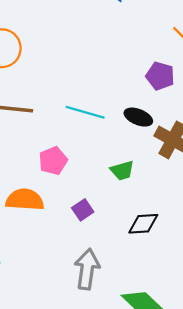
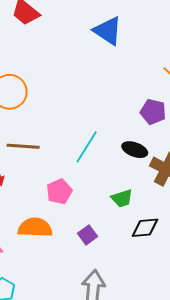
cyan line: (85, 112) -> (87, 147), turned -72
black diamond: (143, 224) -> (145, 228), moved

